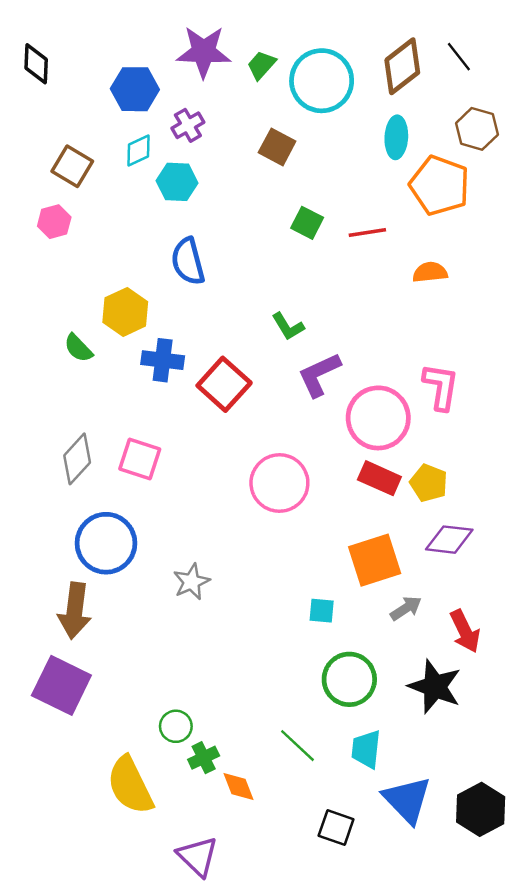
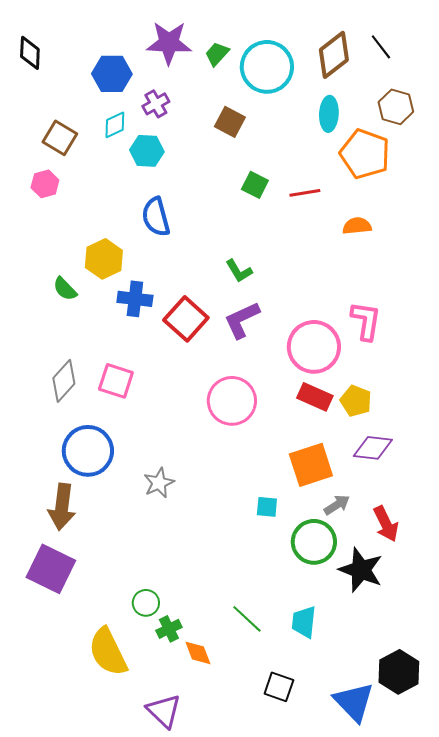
purple L-shape: (319, 375) -> (242, 320), moved
green circle: (349, 679) -> (314, 542), moved
blue triangle: (407, 800) -> (354, 702), moved

